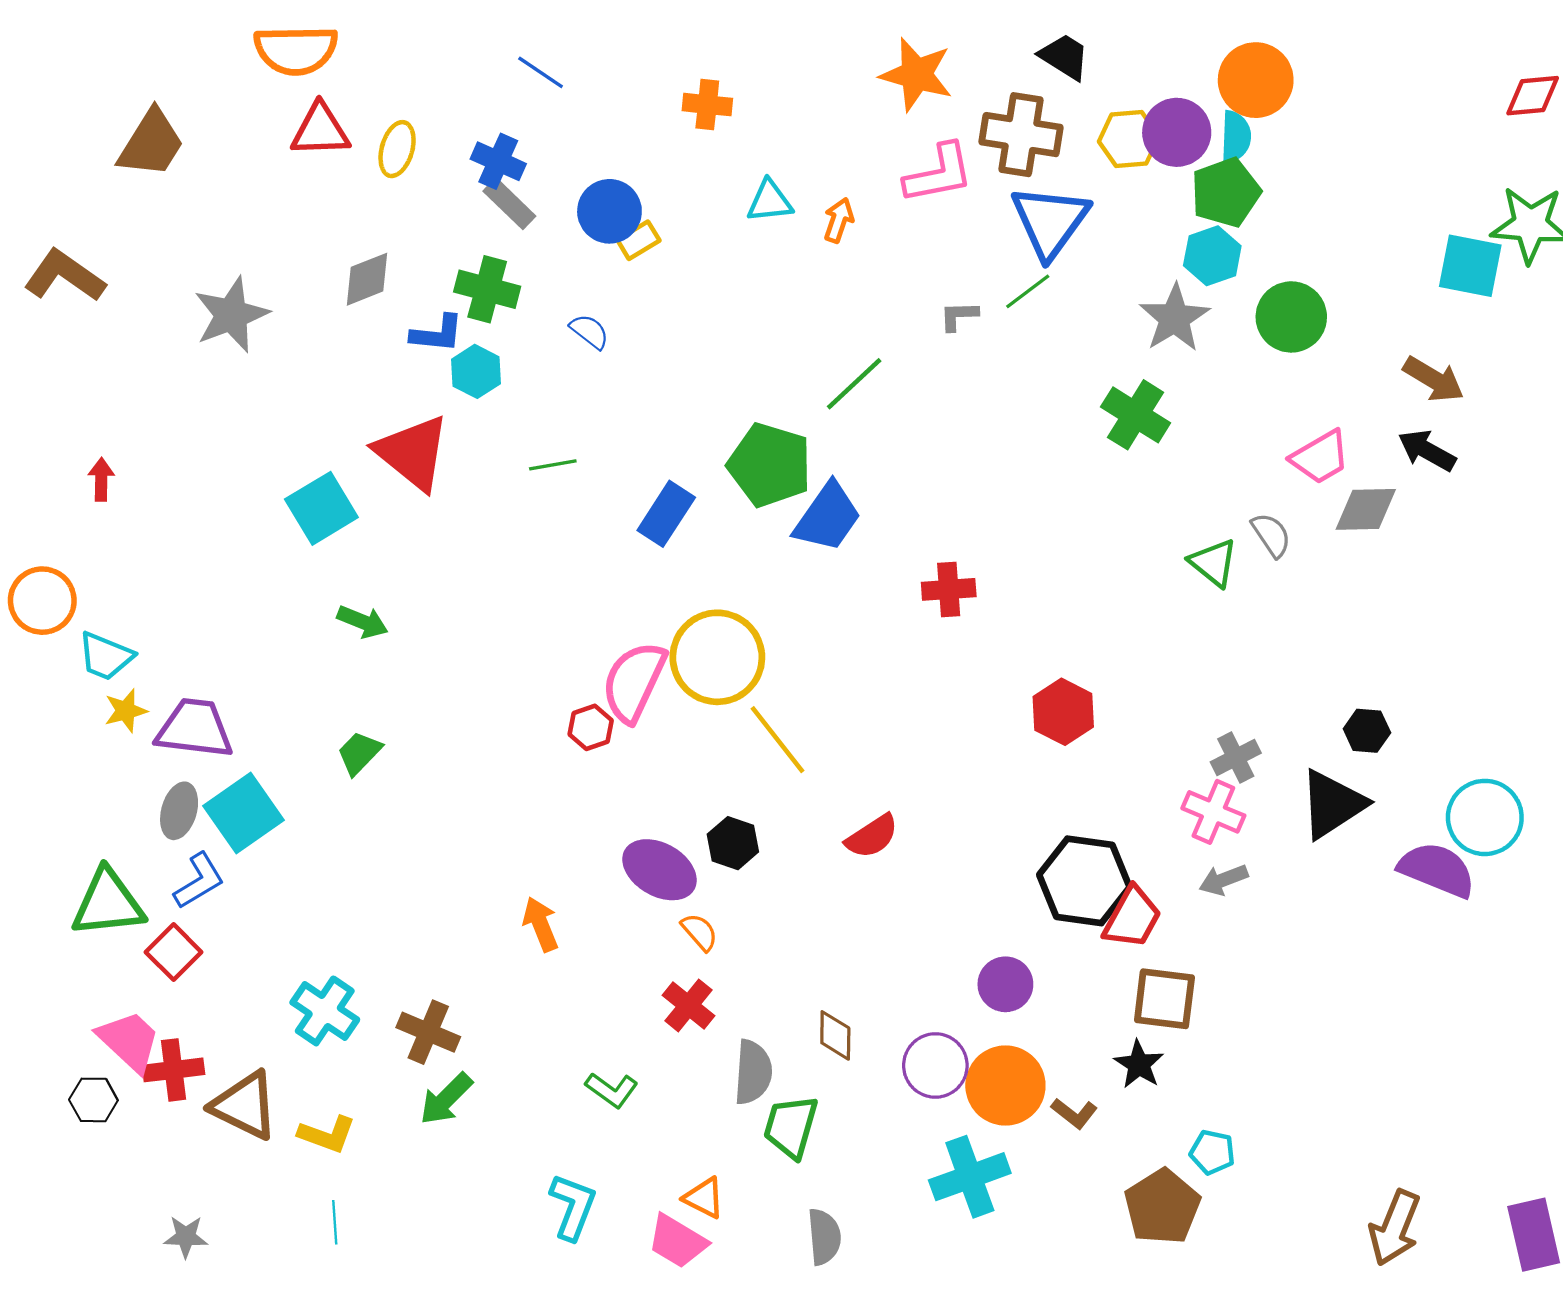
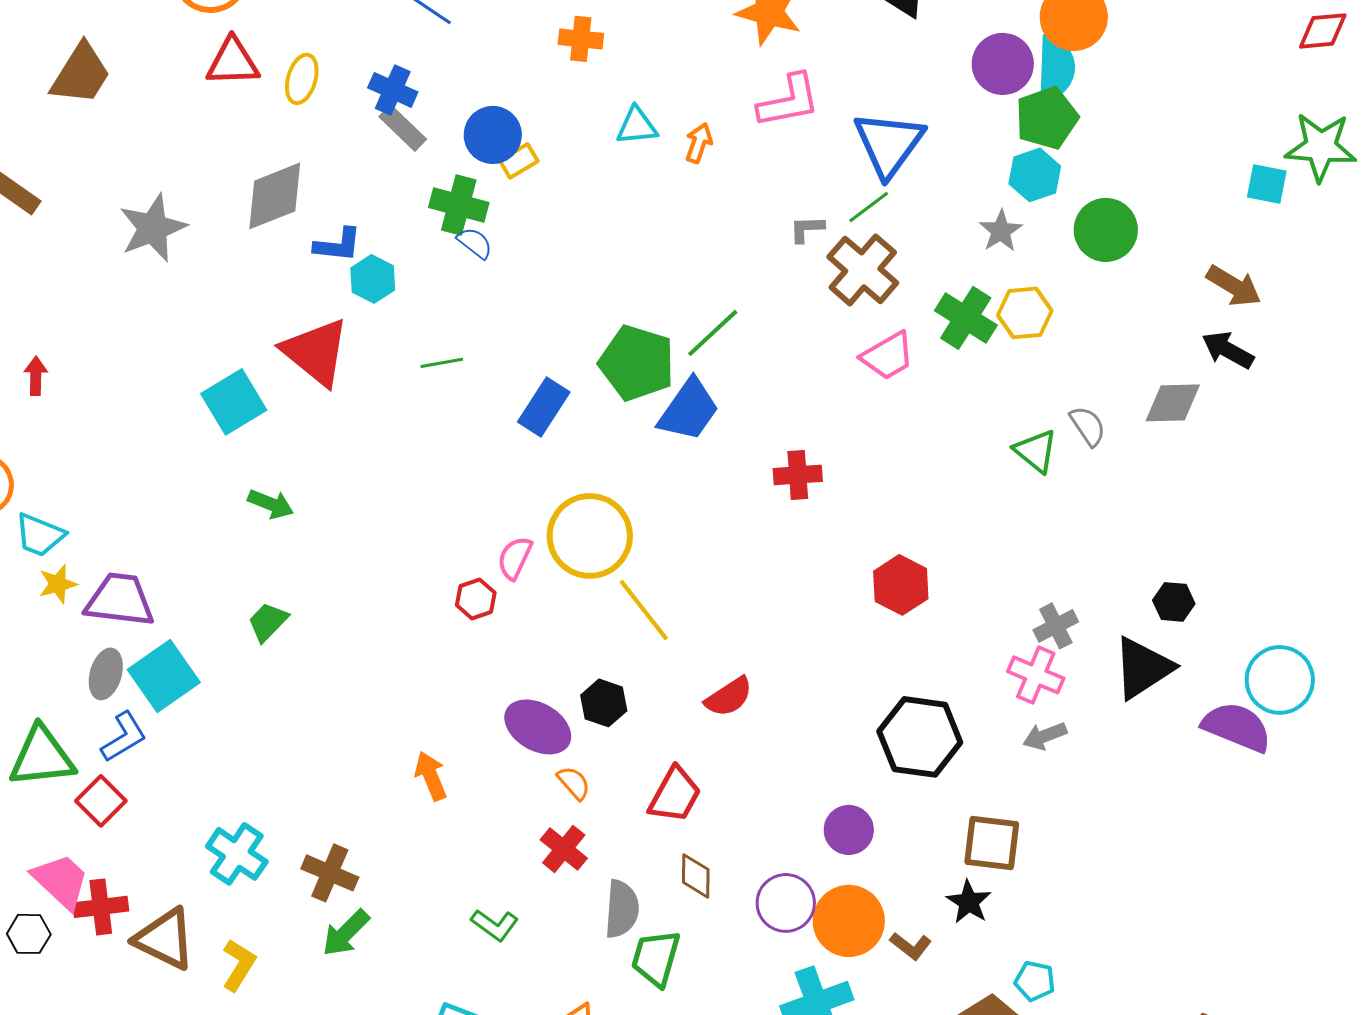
brown cross: (1021, 135) -> (863, 270), moved, turned 32
cyan semicircle: (1236, 137) -> (1056, 68), size x1.4
yellow hexagon: (1129, 139) -> (1025, 313), moved
cyan square: (1470, 266) -> (1267, 184), size x0.7
gray diamond: (367, 279) -> (275, 196), size x1.4
green cross: (487, 289) -> (459, 205), moved
gray star: (1174, 318) -> (1001, 231), size x0.7
green line: (854, 384) -> (713, 333), moved
pink trapezoid: (1320, 457) -> (888, 356), moved
pink semicircle: (634, 682) -> (515, 558), size x0.6
red trapezoid: (1132, 918) -> (675, 795), moved
yellow L-shape: (327, 1134) -> (239, 965), turned -78

